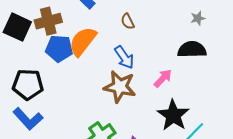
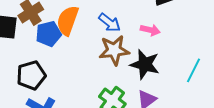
pink arrow: (163, 78) -> (150, 30), turned 78
black star: (173, 115) -> (145, 64), moved

